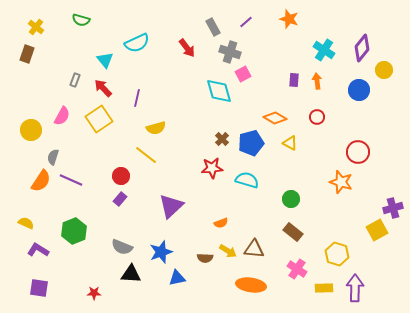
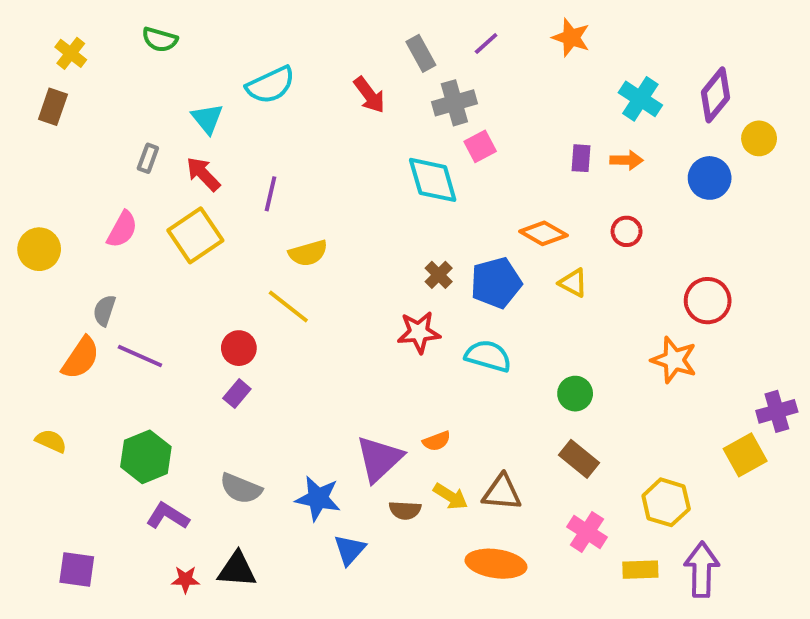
gray cross: (230, 52) -> (454, 103), turned -35
orange arrow: (317, 81) -> (627, 160), turned 98
yellow circle: (31, 130) -> (39, 249), moved
purple triangle: (171, 206) -> (379, 459), moved
purple L-shape: (38, 250) -> (168, 516), moved
blue star: (161, 252) -> (318, 498), turned 30
black triangle: (131, 274) -> (237, 570), moved
blue triangle: (177, 278) -> (350, 550), turned -36

